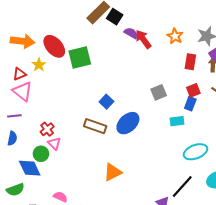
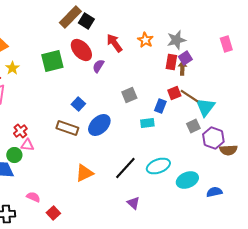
purple semicircle: (131, 33) -> (98, 66), moved, turned -88
red ellipse: (54, 46) -> (81, 50), moved
red rectangle: (190, 62) -> (171, 62), moved
red square: (193, 90) -> (174, 93), moved
pink triangle: (54, 144) -> (27, 145), turned -40
cyan ellipse: (195, 152) -> (158, 166), moved
black line: (182, 187) -> (125, 168), moved

